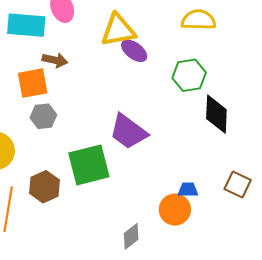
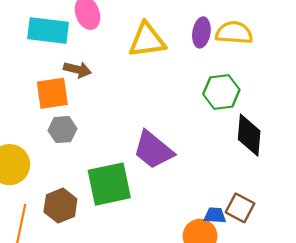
purple ellipse: (134, 51) -> (201, 32), moved, turned 60
brown square: (238, 185) -> (240, 208), moved

